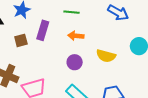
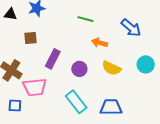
purple rectangle: (43, 30) -> (53, 59), moved
orange arrow: (76, 36) -> (99, 43), moved

